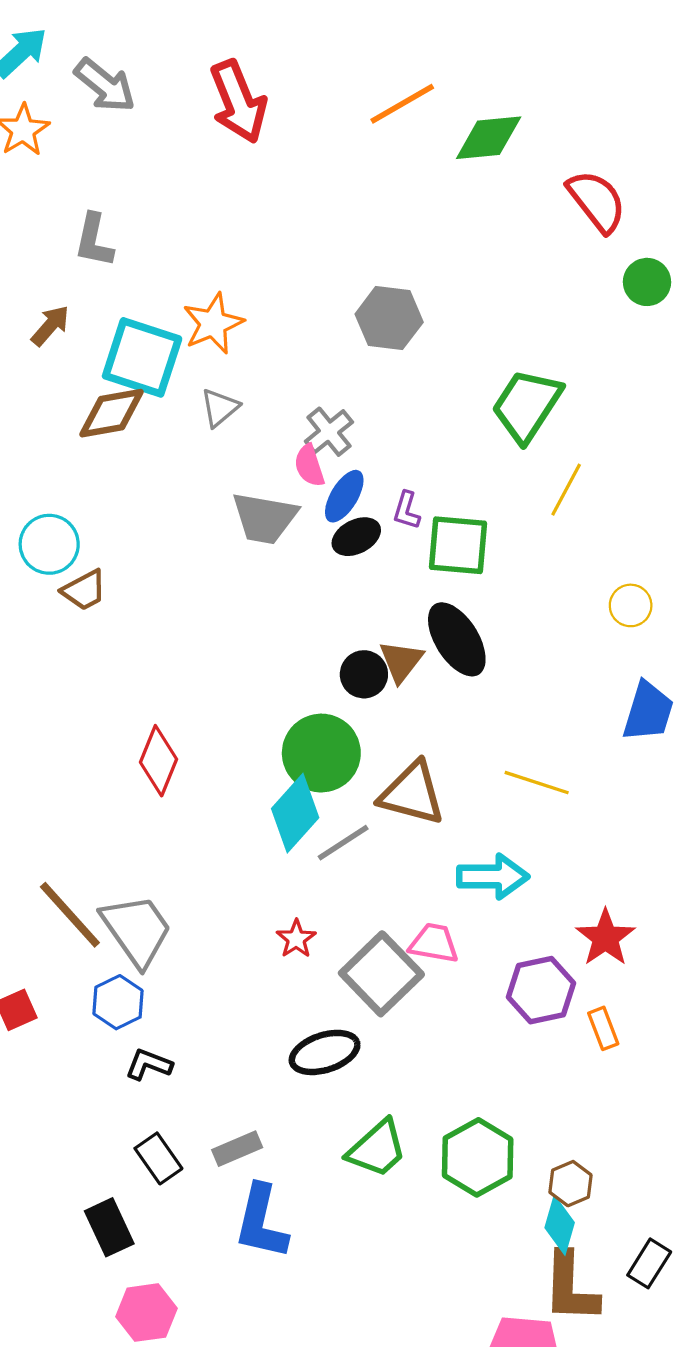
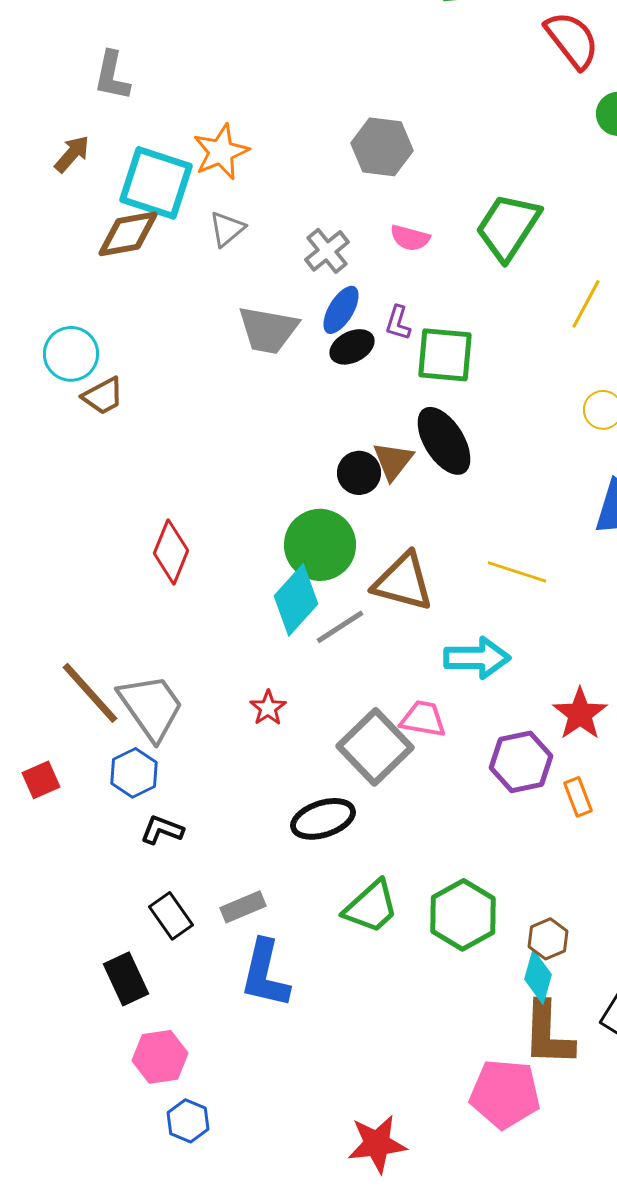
pink semicircle: (309, 466) -> (410, 238), moved, turned -57
yellow line: (566, 490) -> (586, 304), moved
red star: (296, 939) -> (268, 708), moved

